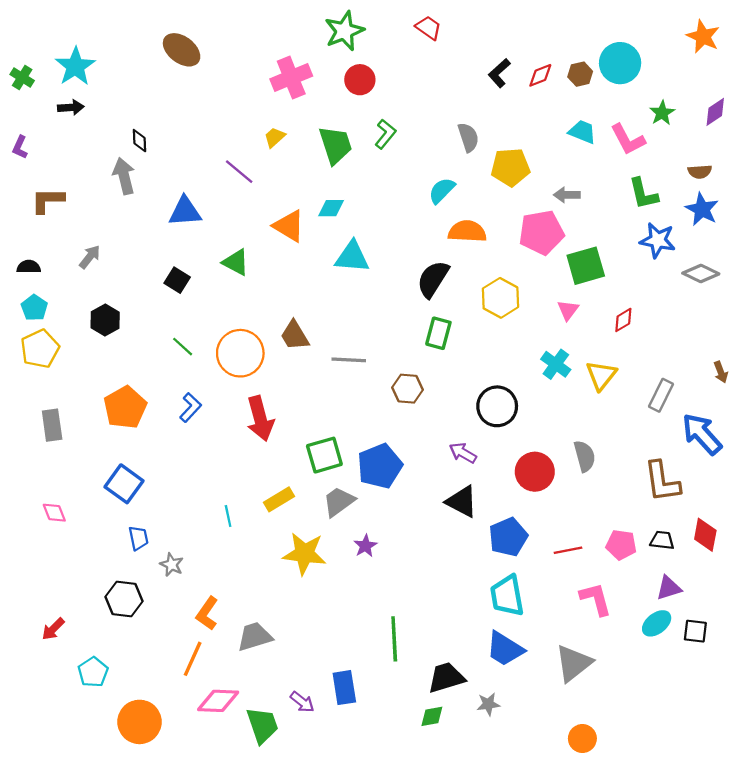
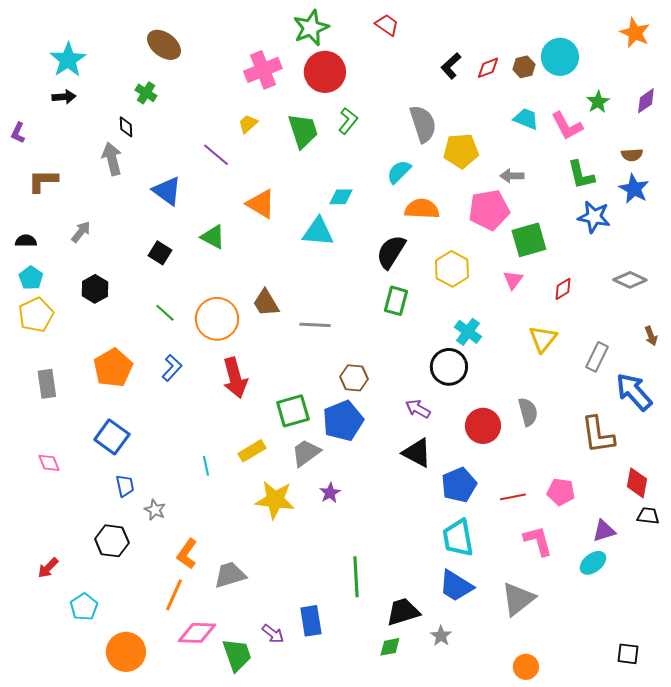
green cross: (22, 78) -> (146, 93), moved
red circle: (360, 80) -> (325, 72), size x1.5
gray semicircle: (468, 137) -> (423, 124), size x1.4
cyan diamond: (331, 208) -> (341, 197), moved
blue triangle: (185, 211) -> (167, 191), turned 40
gray diamond: (701, 273) -> (630, 280), moved
cyan cross: (556, 364) -> (468, 332), moved
brown hexagon: (407, 389) -> (354, 378), moved
black trapezoid: (662, 540) -> (648, 516), moved
black square: (695, 631) -> (628, 654), moved
gray star: (488, 704) -> (441, 636), turned -30

